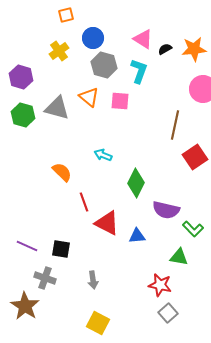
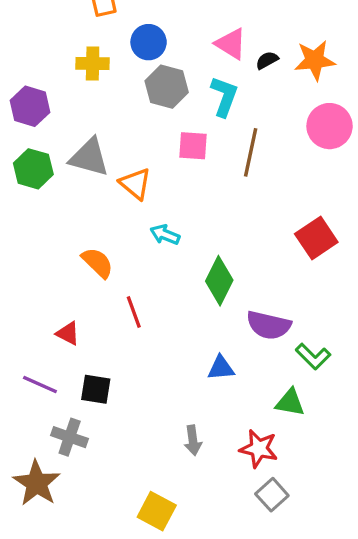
yellow cross: (59, 51) -> (93, 64), turned 36
orange triangle: (89, 97) -> (135, 184), moved
brown line: (175, 125) -> (251, 152), moved
red triangle: (107, 223) -> (68, 333), moved, size x0.6
gray arrow: (93, 280) -> (193, 440), moved

